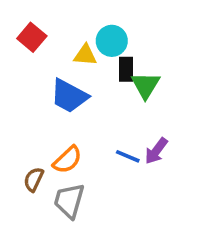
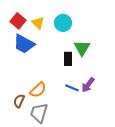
yellow triangle: (85, 55) -> (38, 23), moved, turned 40
black rectangle: (126, 69) -> (68, 59), moved
blue trapezoid: (69, 96) -> (24, 44), moved

